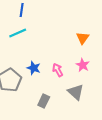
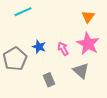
pink star: (83, 65) -> (88, 44), size x1.6
gray rectangle: (44, 101) -> (49, 80), turned -48

